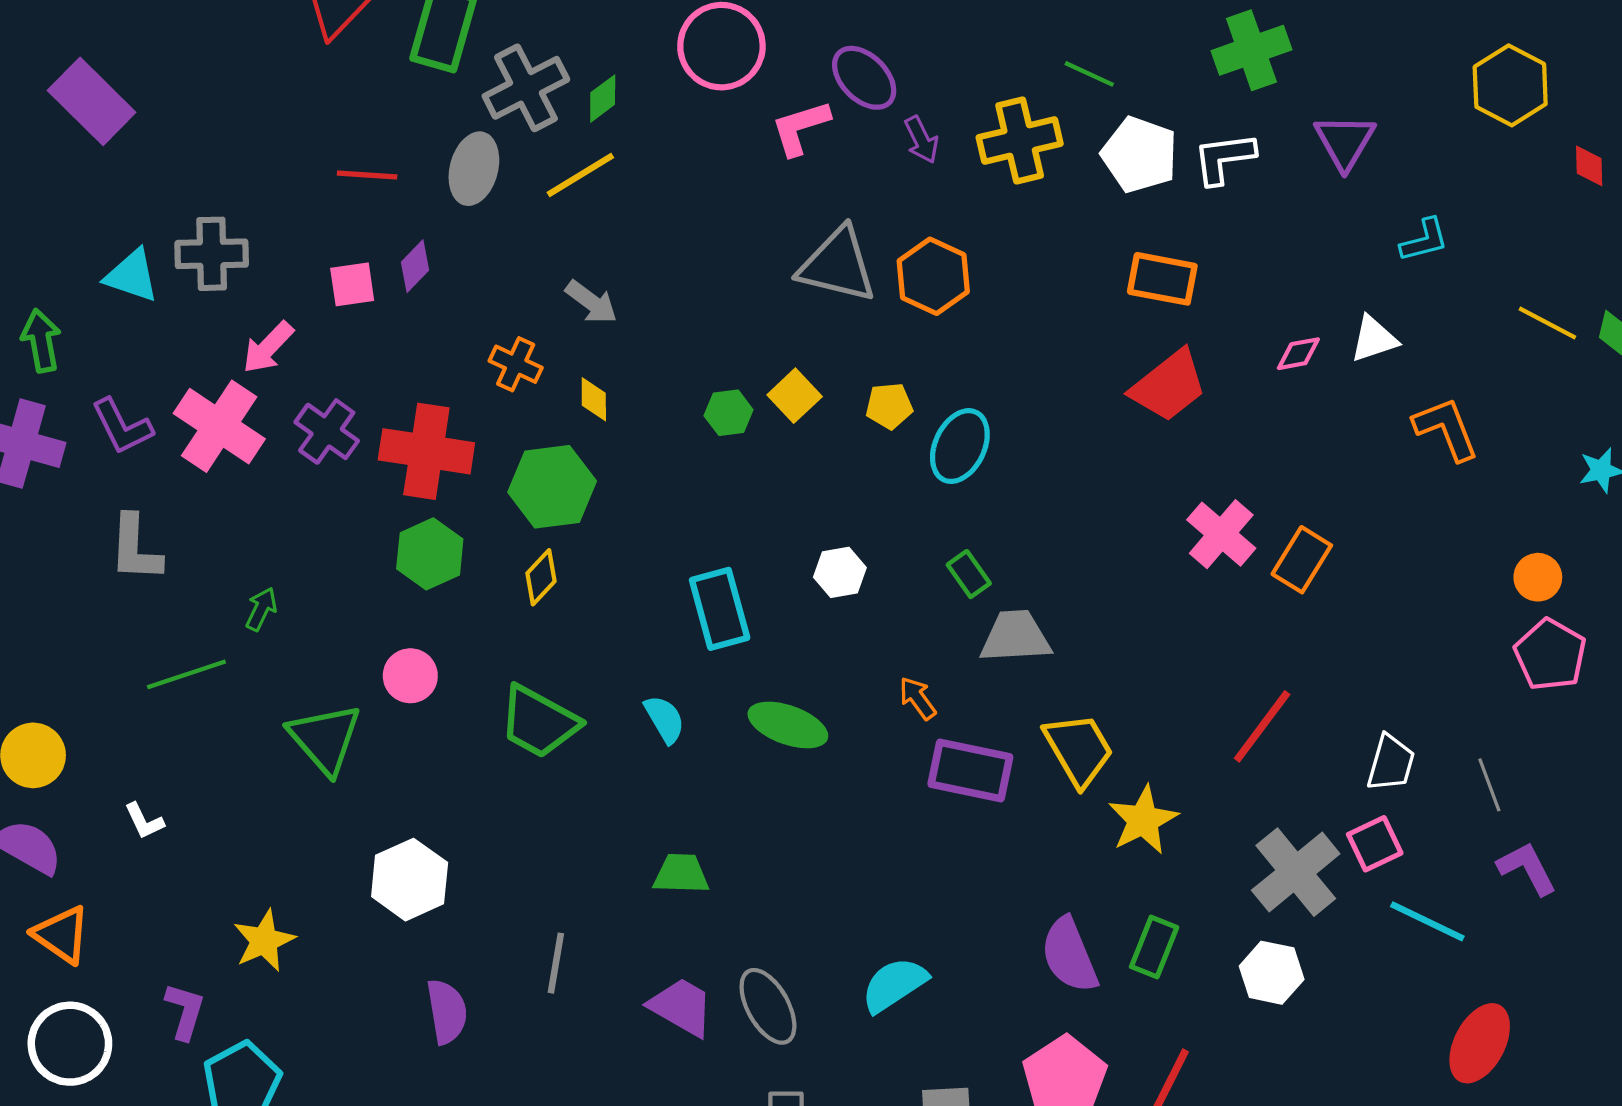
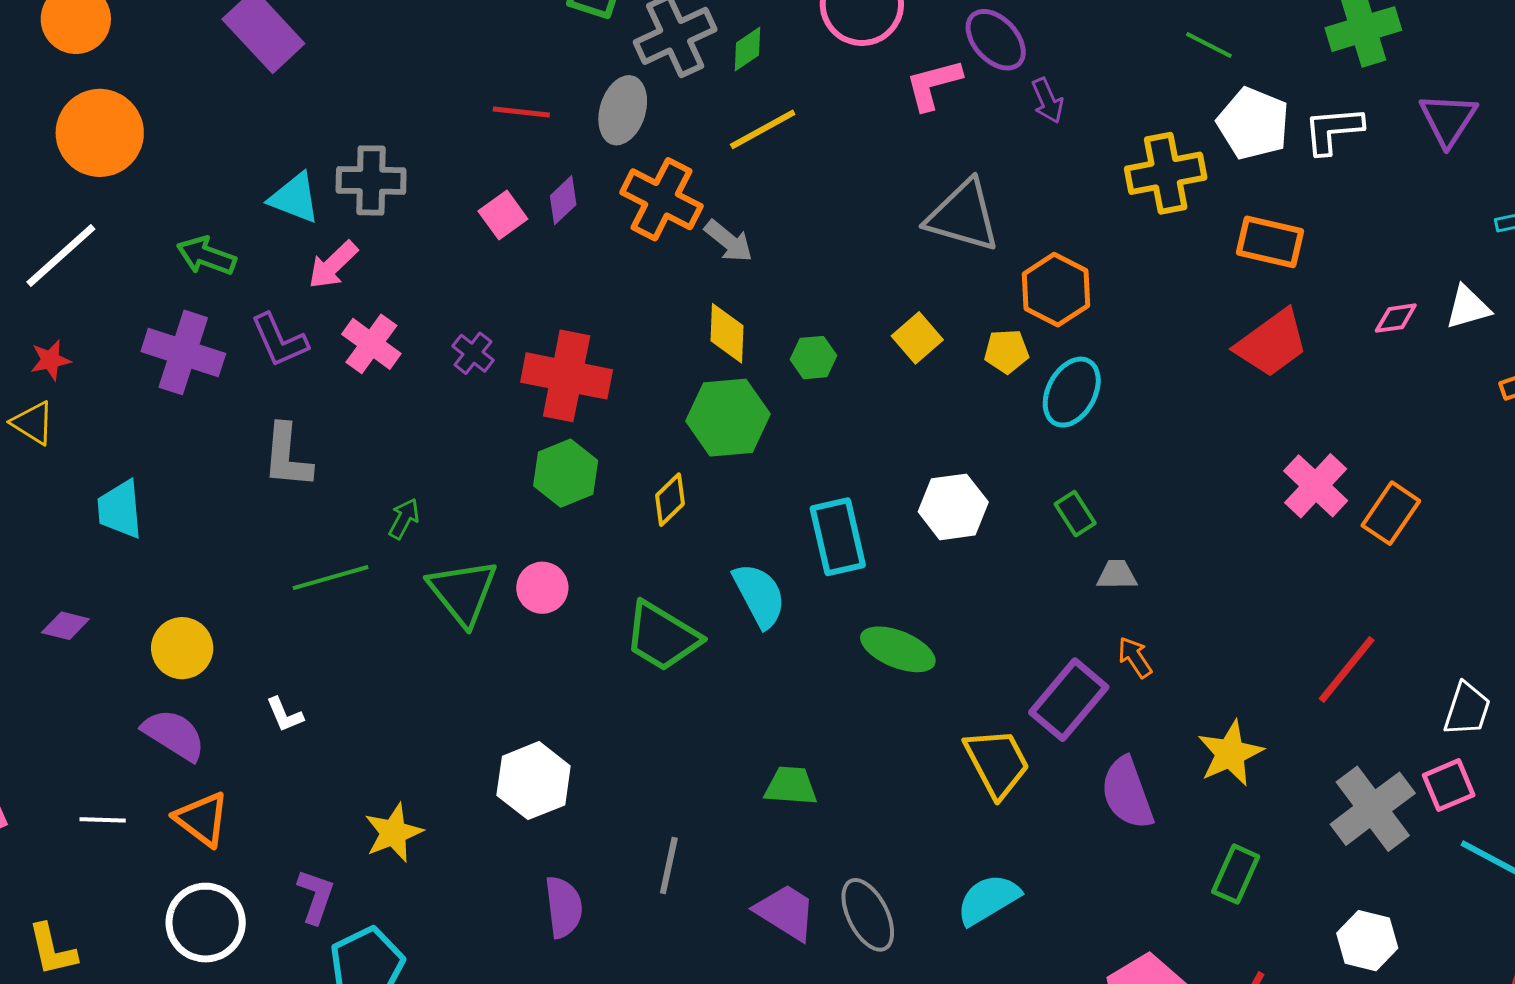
yellow cross: (1020, 141) -> (1166, 173), moved
yellow line: (580, 175) -> (763, 129), moved
orange hexagon: (933, 276) -> (1056, 290), moved
pink square: (352, 284) -> (503, 215), turned -30
green arrow: (41, 341) -> (206, 256), turned -62
pink arrow: (268, 347) -> (333, 265), moved
orange cross: (516, 364) -> (661, 199), moved, size x1.6
yellow diamond: (594, 399) -> (727, 333), size x1.4
green hexagon: (729, 413) -> (814, 358), moved
pink cross: (219, 426) -> (371, 344), size x0.7
purple cross: (327, 431) -> (473, 353), size x0.7
green hexagon: (552, 487) -> (728, 418), moved
white hexagon: (840, 572) -> (953, 507), size x1.4
gray trapezoid: (1015, 637) -> (1117, 575), size x0.6
orange arrow: (918, 698) -> (1135, 657), moved
cyan semicircle: (665, 719) -> (759, 595), moved, size x1.4
green triangle: (325, 739) -> (463, 592), moved
yellow trapezoid: (1079, 749) -> (997, 763), moved
purple rectangle: (970, 771) -> (1069, 700), turned -64
purple semicircle: (1069, 955) -> (1127, 793), moved
white hexagon: (1272, 973) -> (1367, 941), moved

